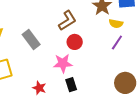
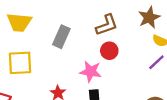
gray rectangle: (31, 39) -> (61, 37), turned 48

